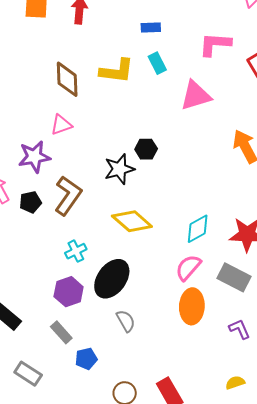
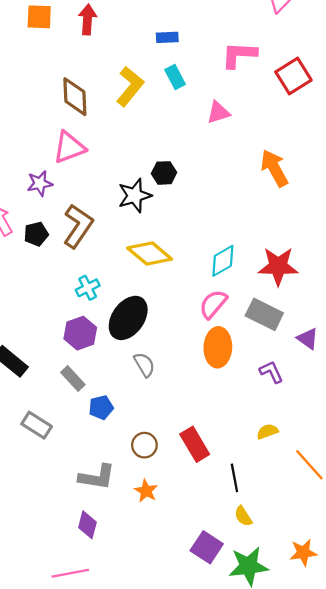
yellow L-shape: (117, 71) -> (130, 86), turned -57
pink triangle: (196, 96) -> (218, 112), size x0.7
pink triangle: (61, 125) -> (69, 147), size x1.4
purple star: (34, 157) -> (40, 183), size x0.7

